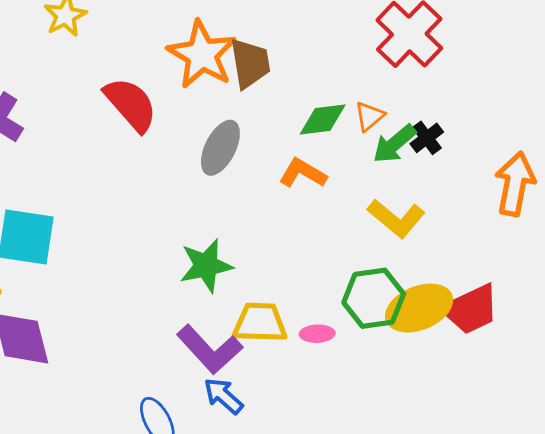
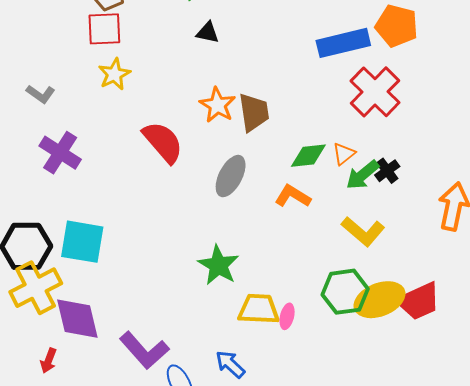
orange star: (202, 54) -> (217, 105), size x0.7
green star: (206, 266) -> (218, 265), turned -30
pink ellipse: (317, 334) -> (287, 316), moved, turned -75
purple L-shape: (210, 349) -> (144, 350), moved

